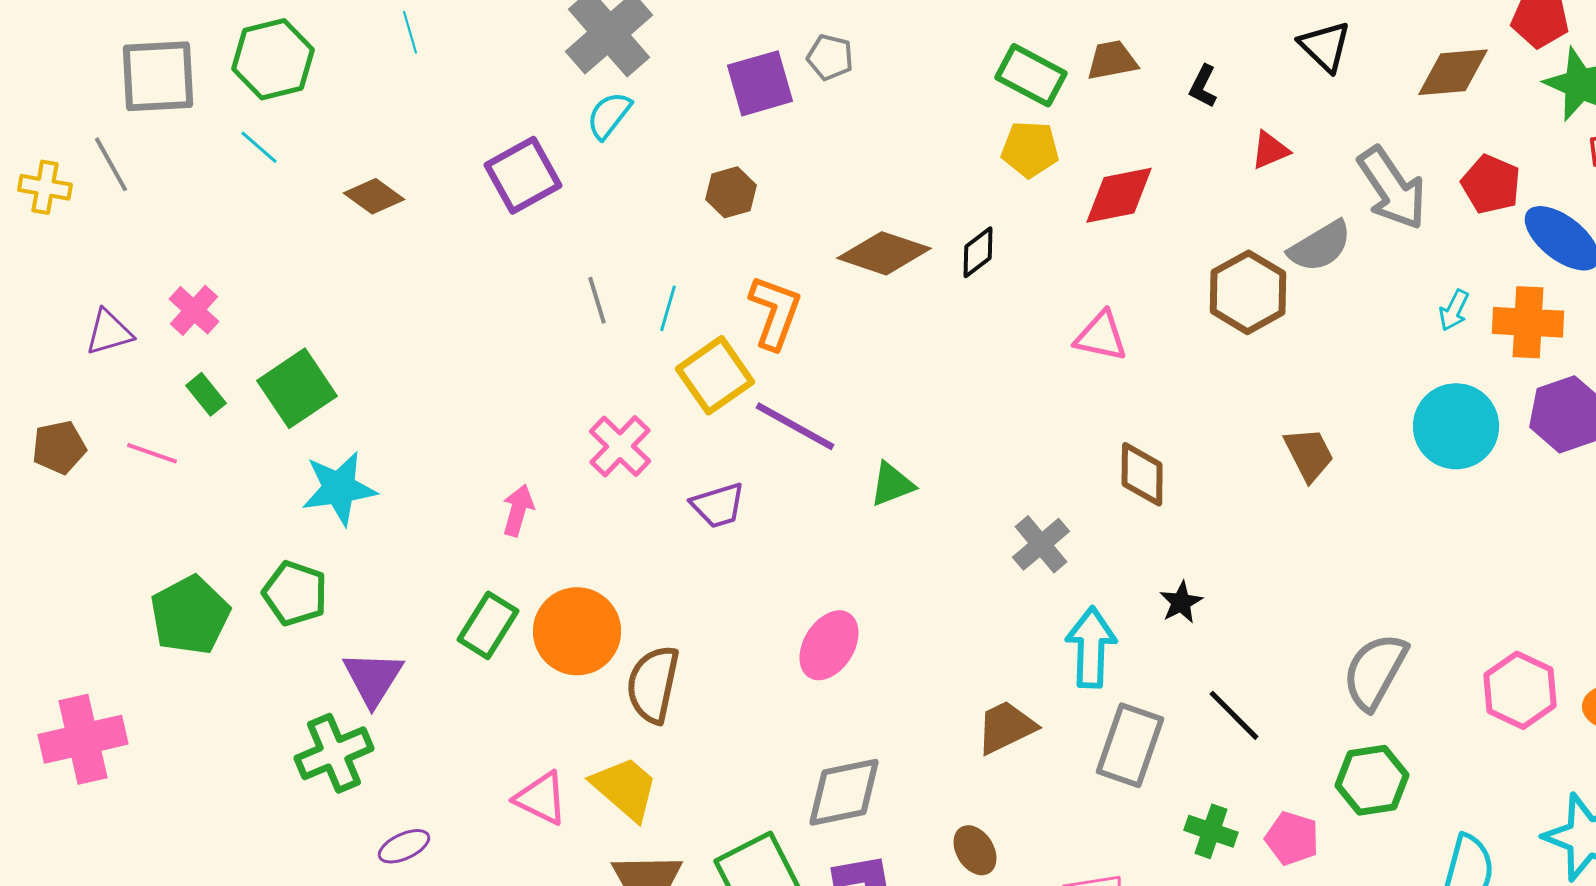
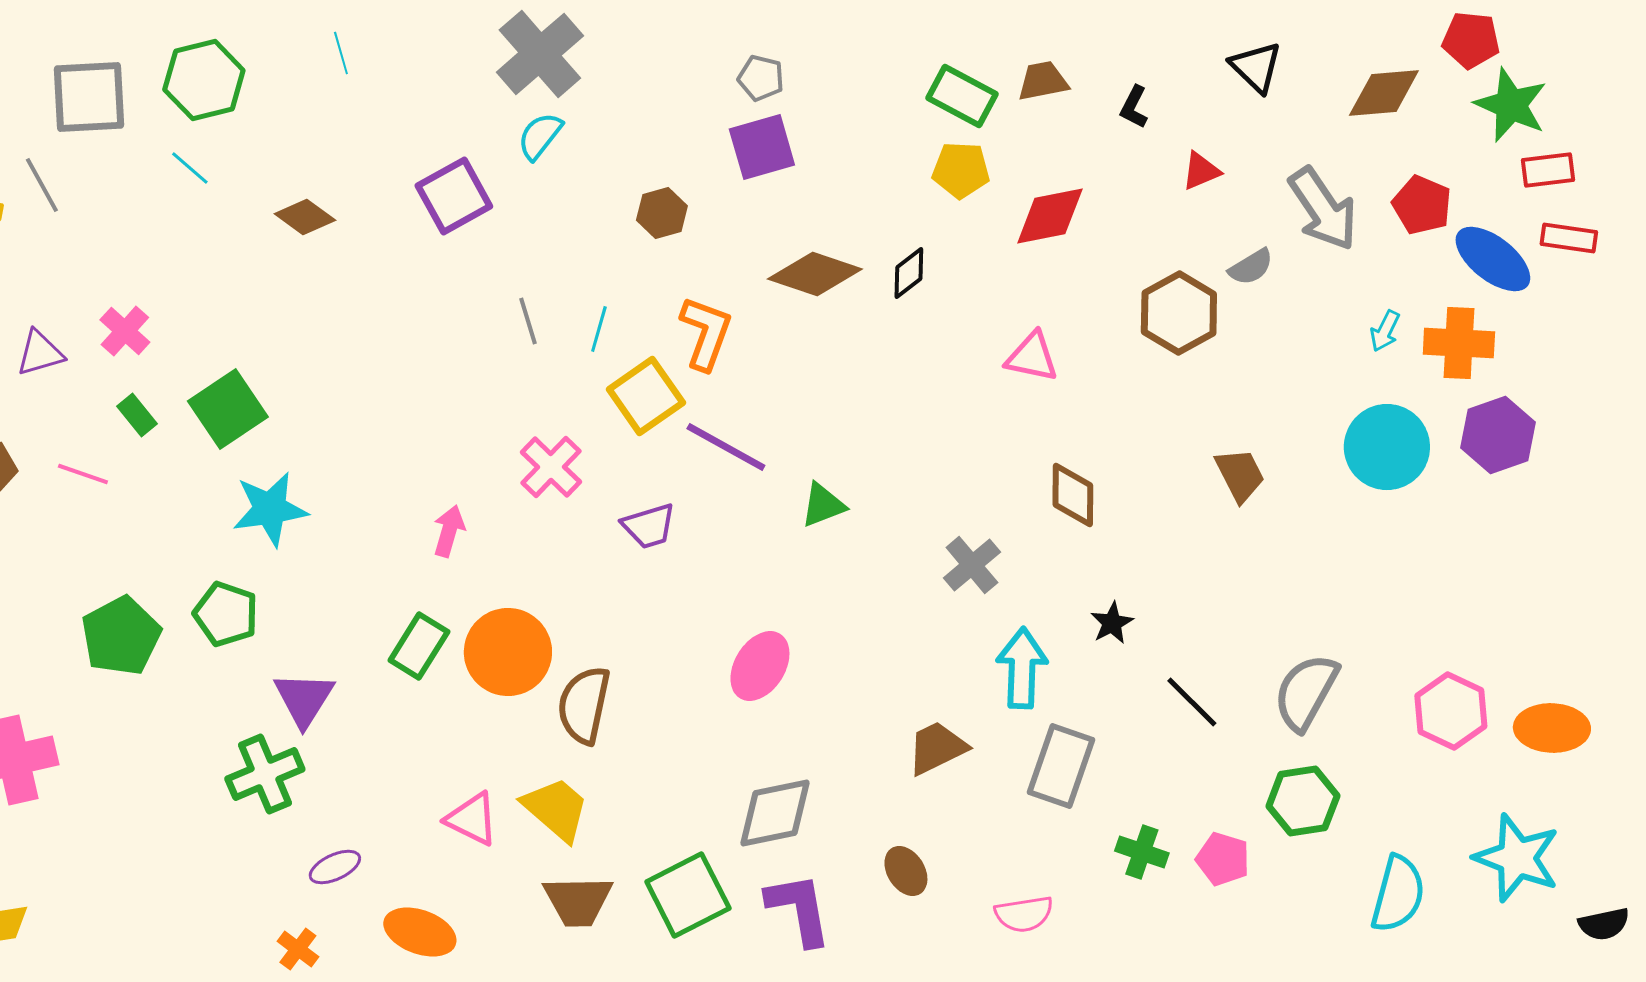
purple square: (760, 83) -> (762, 147), moved
gray semicircle: (1320, 246) -> (1251, 267), size x0.7
black line: (1234, 715) -> (1192, 702), moved

